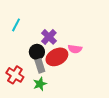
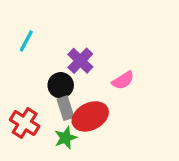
pink semicircle: (75, 49) -> (123, 80), turned -40
red ellipse: (57, 57) -> (90, 116), moved

